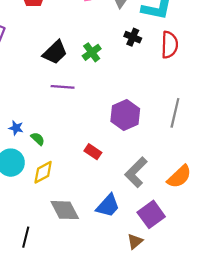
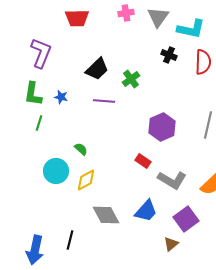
green cross: (92, 52) -> (131, 79), moved
blue star: (16, 128) -> (61, 97), moved
red rectangle: (93, 152) -> (143, 161), moved
gray L-shape: (136, 172) -> (172, 180), turned -104

